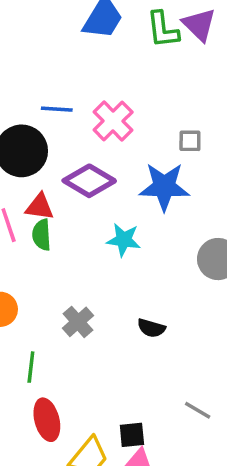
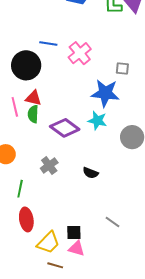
purple diamond: (89, 181) -> (65, 128), moved
cyan star: (124, 240) -> (97, 121), moved

